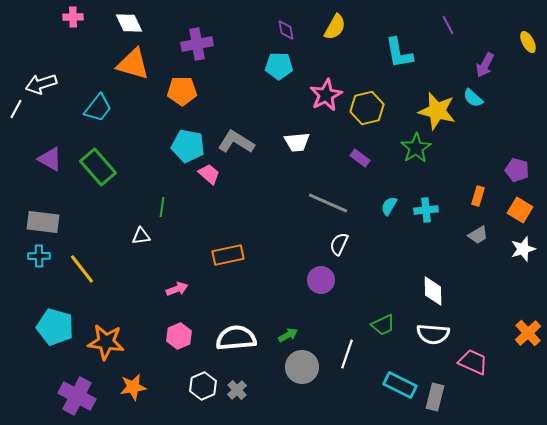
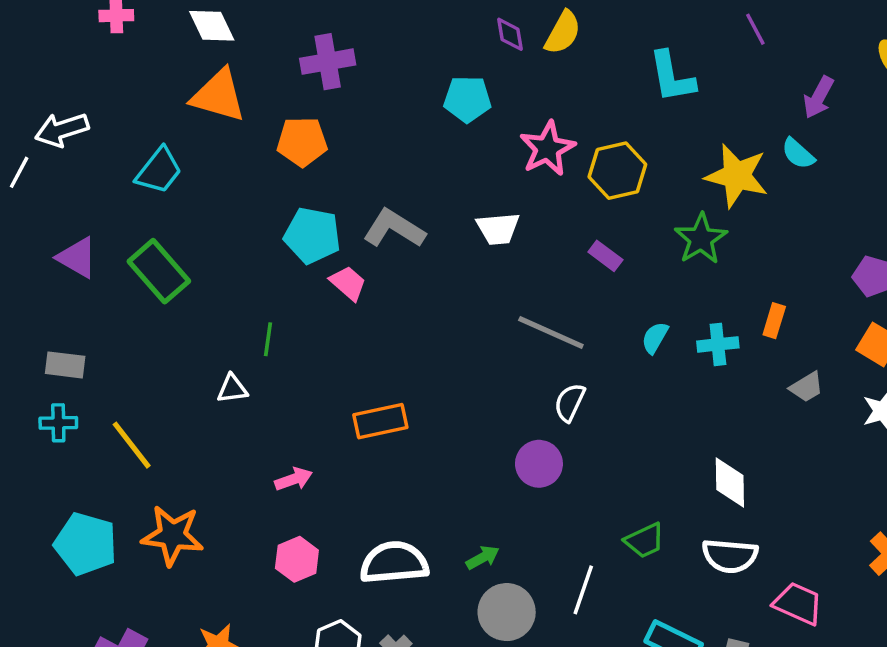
purple diamond: (286, 30) -> (510, 34), moved
orange rectangle: (478, 196) -> (774, 321), moved
gray rectangle: (43, 222) -> (65, 365), size x0.7
orange star: (106, 342) -> (173, 535), moved

